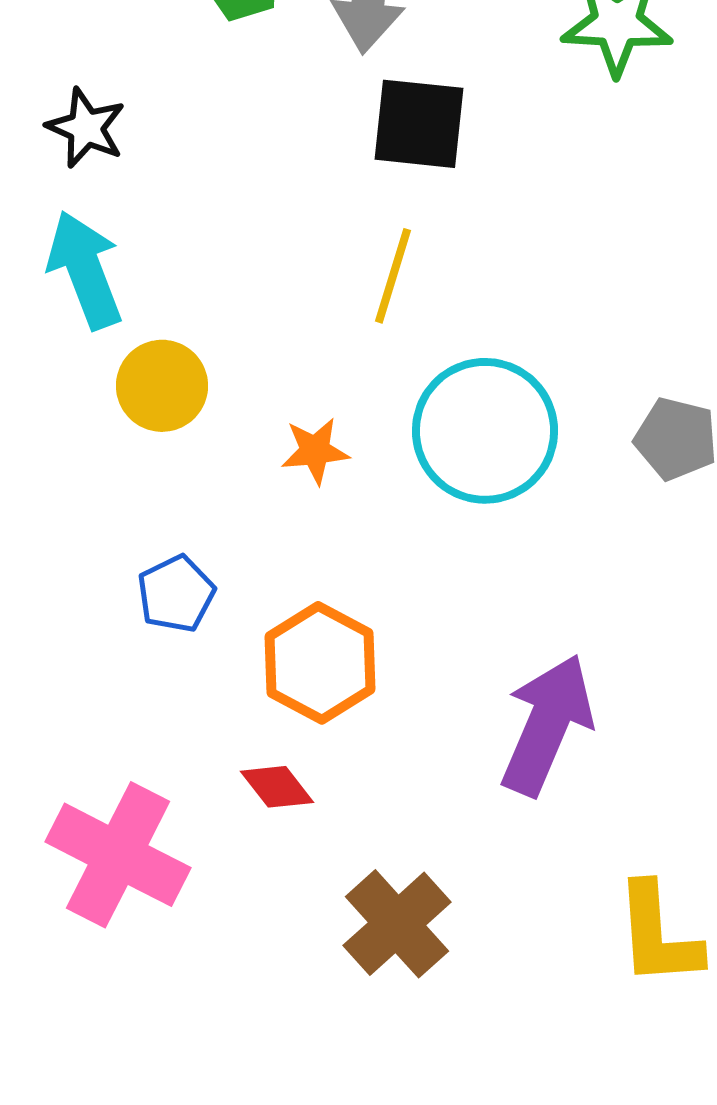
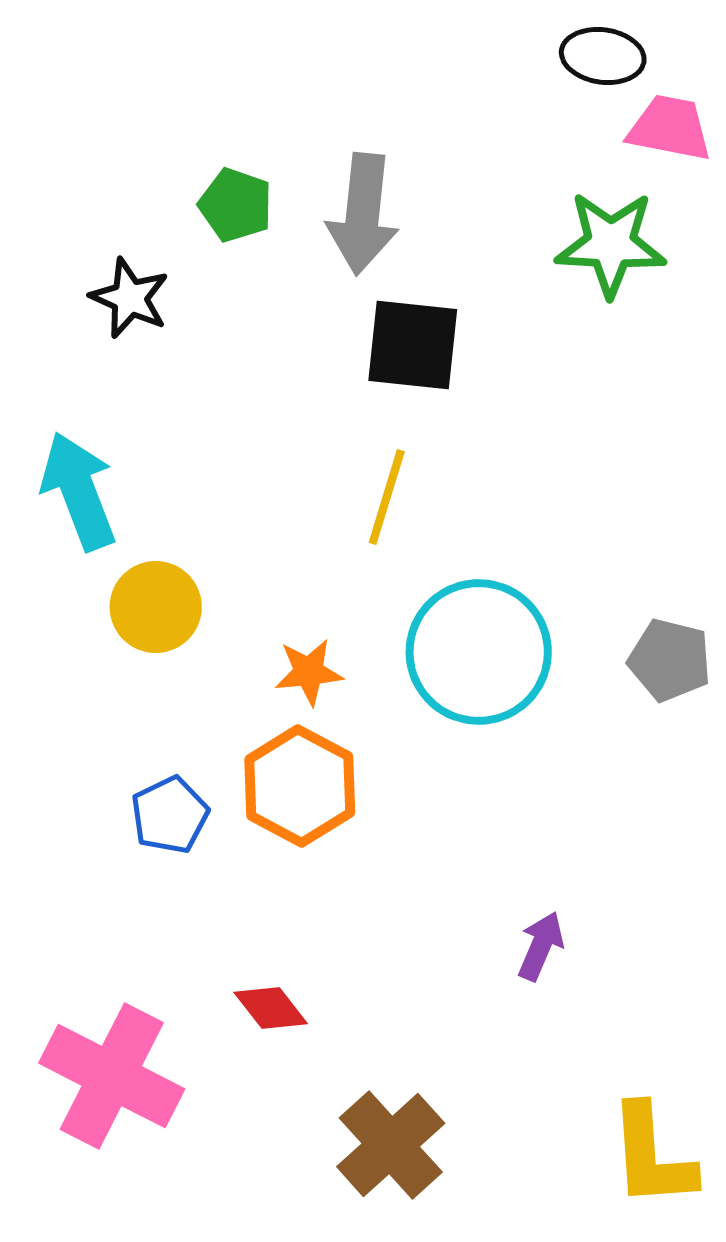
black star: (86, 128) -> (130, 298), moved
orange hexagon: (320, 663) -> (300, 786), moved
purple arrow: (547, 725) -> (541, 946), size x0.5

